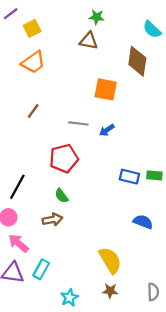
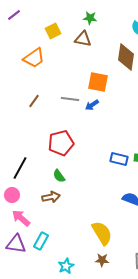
yellow square: (32, 28) -> (53, 31), moved
gray line: (78, 123) -> (70, 99), moved
blue arrow: (107, 130) -> (92, 105), moved

